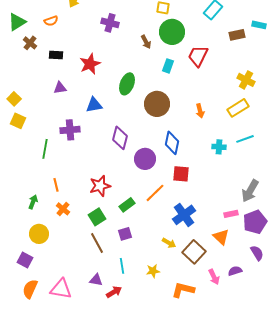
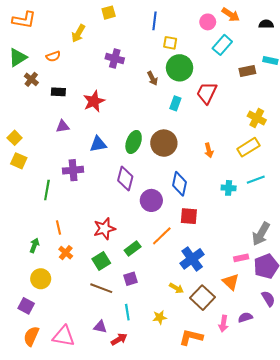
green ellipse: (127, 84) -> (134, 142), moved
brown line: (97, 243) -> (101, 288), turned -40
pink arrow: (214, 277) -> (223, 324), turned 35

